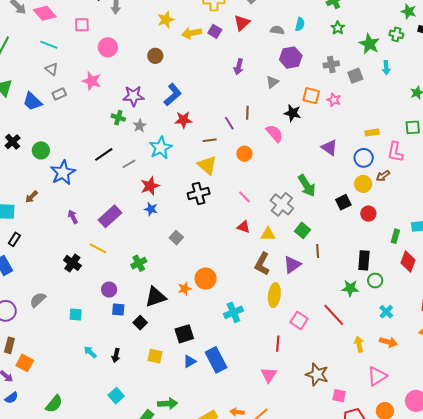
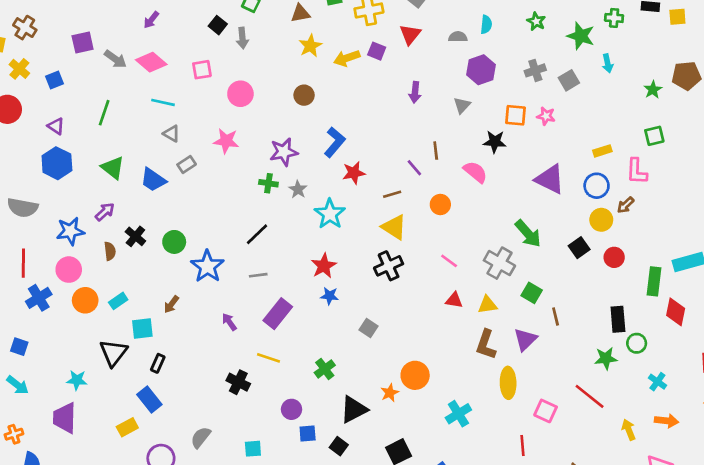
purple triangle: (329, 148) -> (550, 179), size x1.4
gray line: (129, 164) -> (258, 275), moved, turned 32
green rectangle: (395, 236) -> (654, 281), size x1.5

